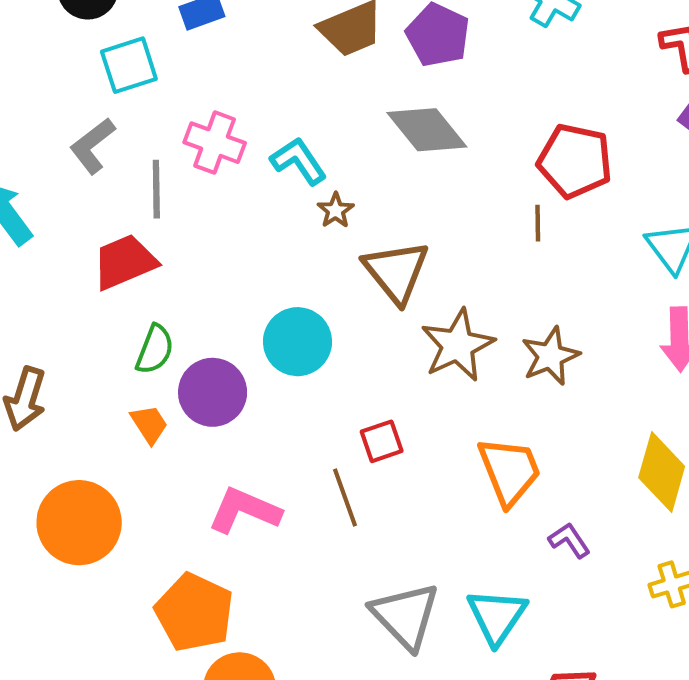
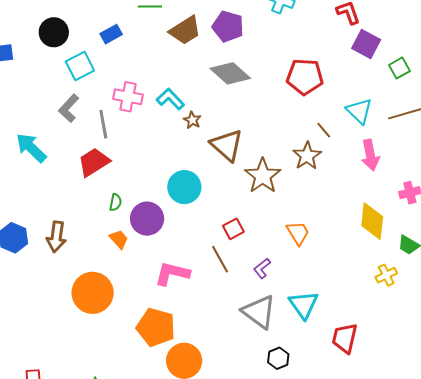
brown line: (538, 223) -> (324, 130), moved, turned -30
green semicircle: (155, 349) -> (115, 202), size x0.7
brown star: (550, 356) -> (307, 156), moved
orange trapezoid: (509, 471) -> (298, 233), size x0.7
purple L-shape: (569, 540) -> (262, 268), moved, turned -85

